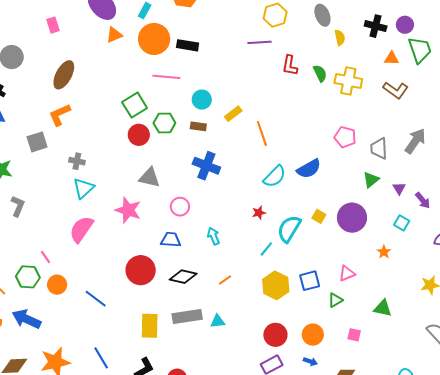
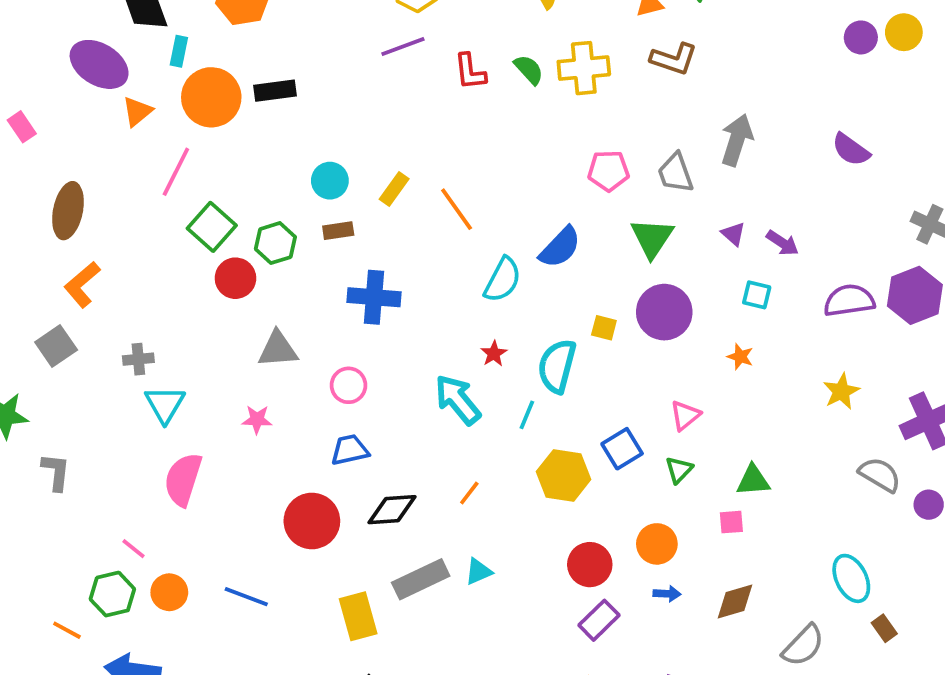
pink line: (166, 77) -> (176, 172), moved, turned -52
green triangle: (371, 180) -> (652, 238), moved, size x1.4
pink star: (128, 210) -> (257, 420), size x0.6
cyan arrow: (214, 236) -> (458, 400), moved, size x1.6
green triangle: (383, 308) -> (753, 480), moved

